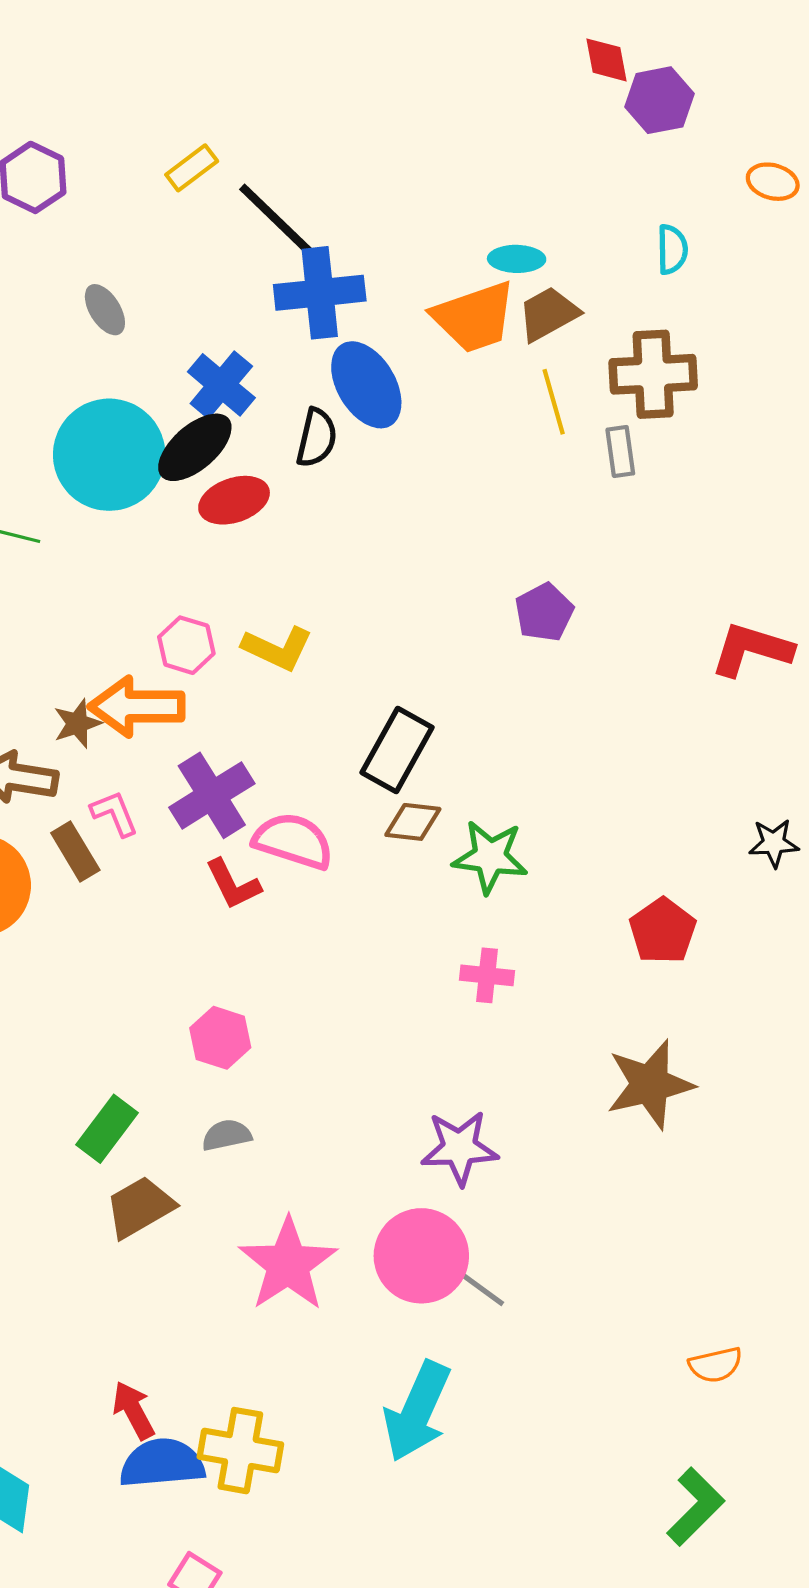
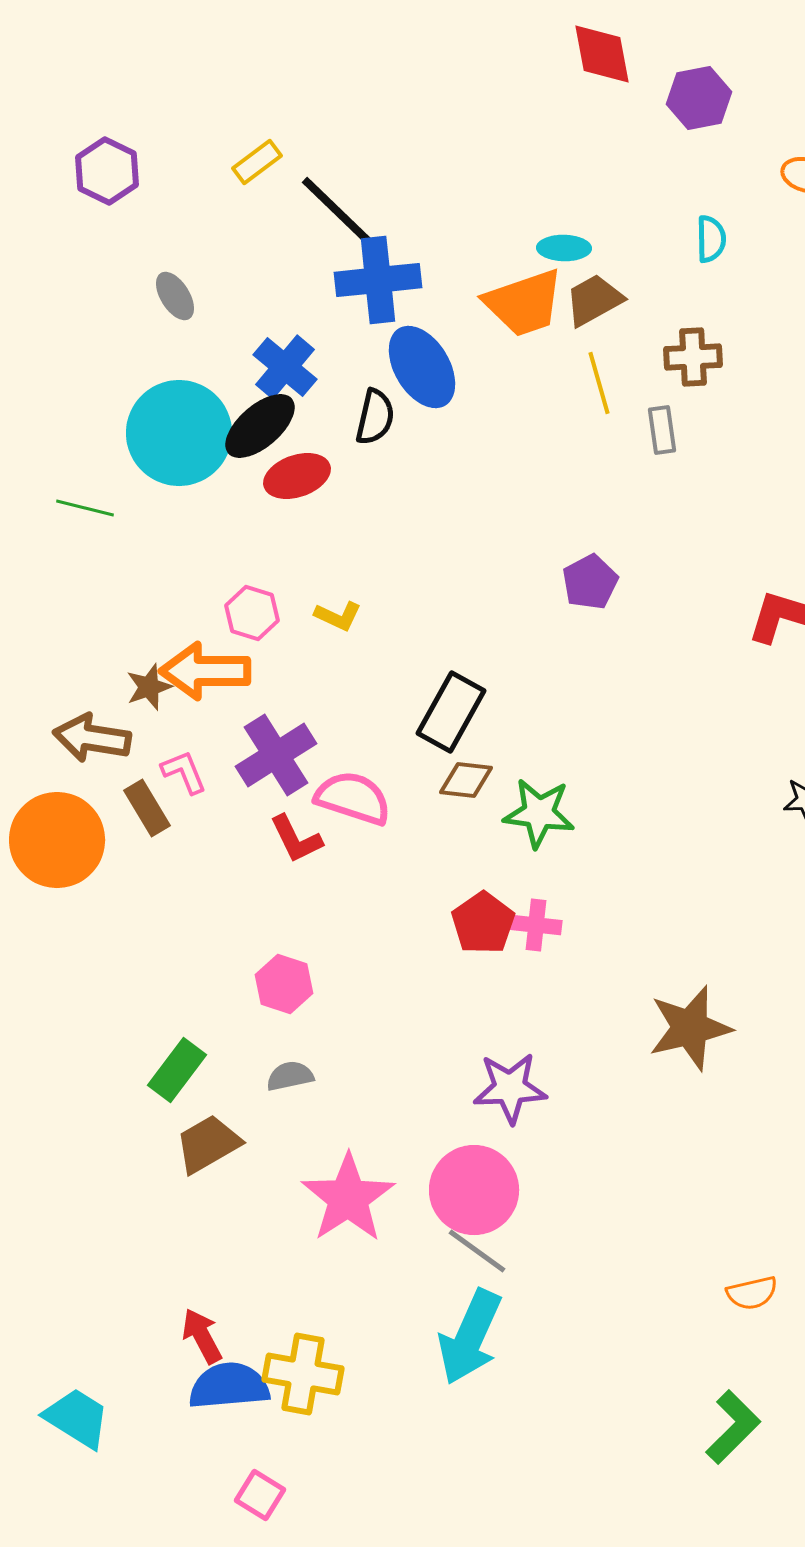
red diamond: (607, 60) -> (602, 54), moved, size x1.4
brown cross: (653, 374) -> (693, 357), size x0.7
yellow L-shape: (277, 648) -> (338, 616), size x0.7
red pentagon: (663, 931) -> (483, 923), moved
gray line: (474, 1283) -> (477, 1251), moved

